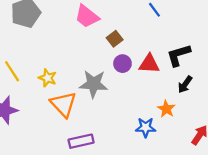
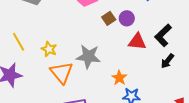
black L-shape: (179, 55) -> (163, 35), turned -30
purple circle: (122, 64) -> (127, 18), moved
orange star: (166, 109) -> (119, 78), moved

